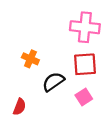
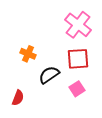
pink cross: (85, 27) -> (78, 25), turned 32

